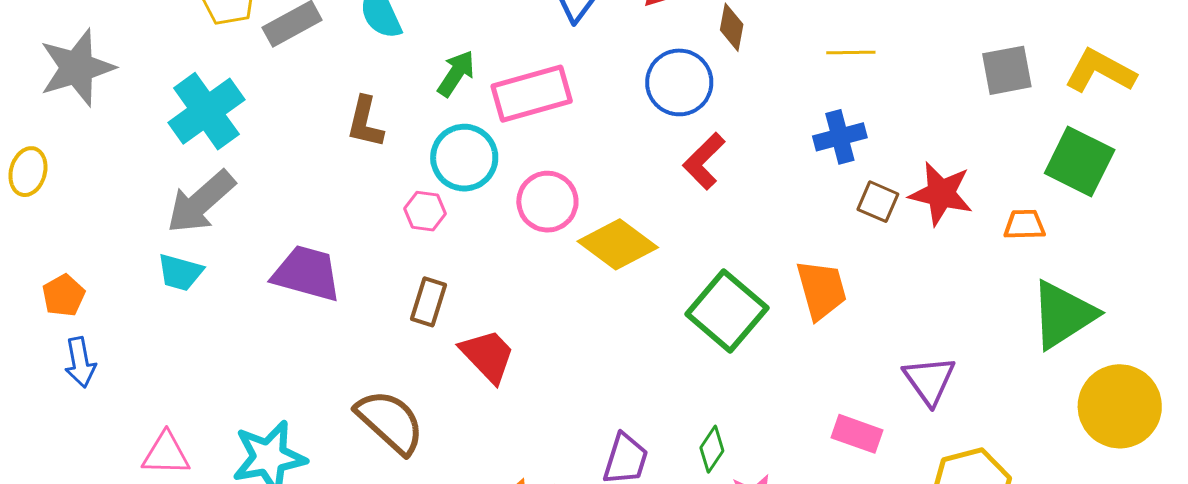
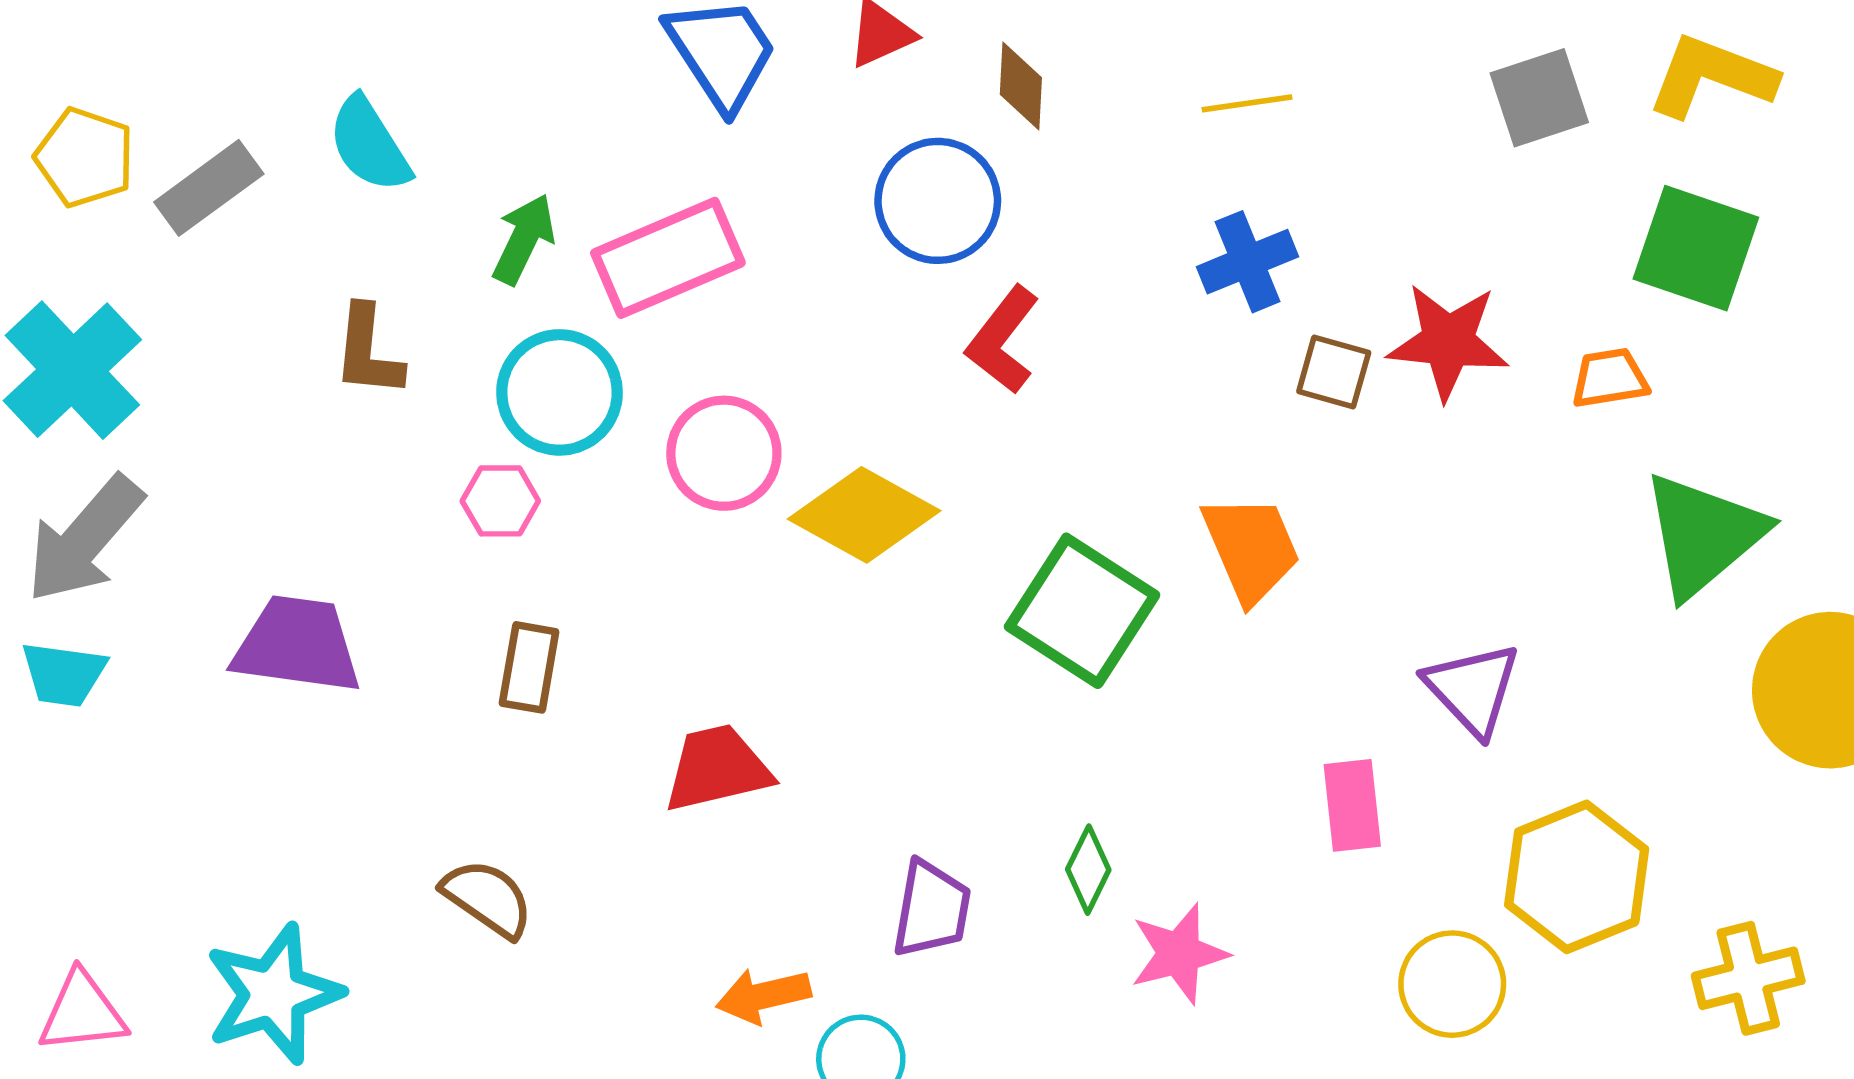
red trapezoid: (488, 356) -> (717, 768), moved, turned -52
brown semicircle: (390, 422) -> (488, 898), size x0.7
pink rectangle: (857, 434) -> (1352, 805), turned 72

